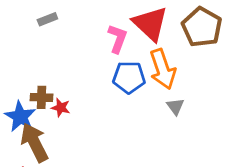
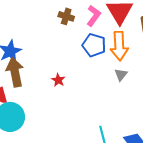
brown cross: (42, 97) -> (66, 16), moved
red star: (61, 108) -> (58, 80), moved

